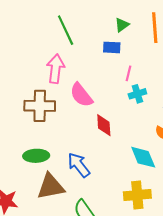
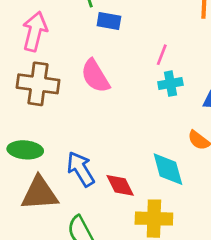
blue rectangle: (112, 47) -> (109, 21), moved
pink arrow: (56, 69) -> (35, 31), moved
red diamond: (104, 125) -> (120, 185), moved, turned -30

